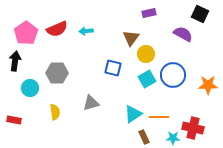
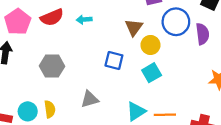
purple semicircle: (183, 34) -> (202, 34), moved, turned 54
blue circle: (173, 75) -> (176, 22), moved
cyan circle: (30, 88) -> (28, 111), moved

